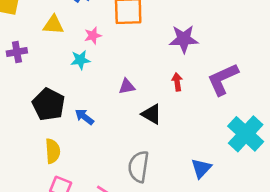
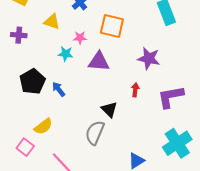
purple triangle: (127, 86) -> (99, 62), moved, size x1.6
blue arrow: (84, 117) -> (59, 89), moved
yellow semicircle: (53, 151) -> (43, 126), moved, turned 42
gray semicircle: (139, 167) -> (95, 133), moved

